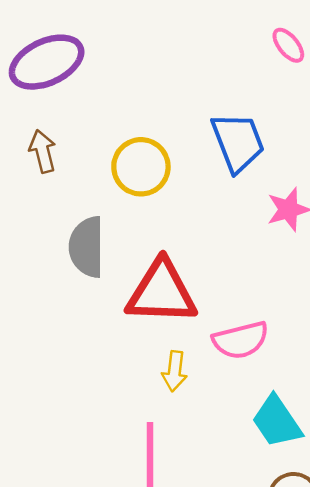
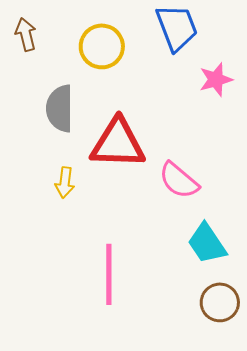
pink semicircle: (240, 340) -> (179, 180), turned 54
yellow arrow: (175, 371) -> (65, 182), moved

